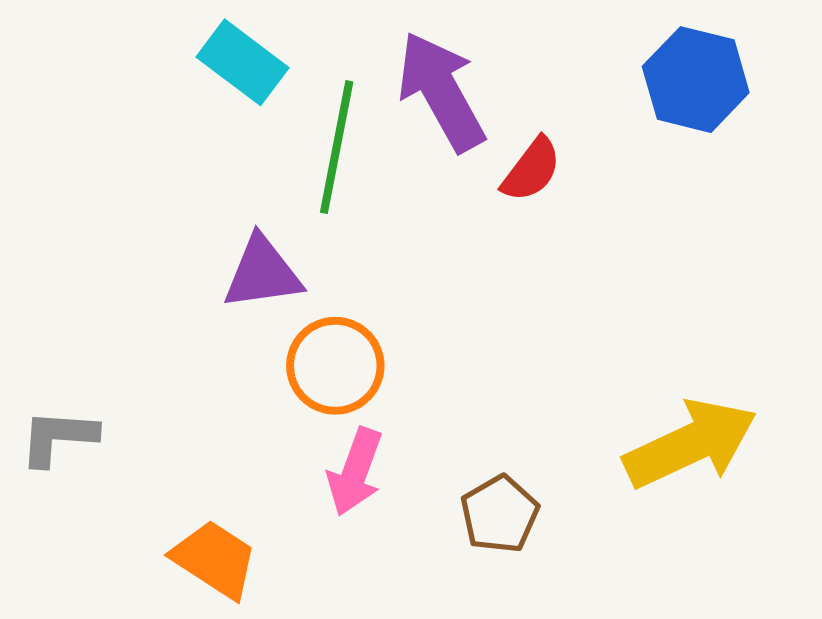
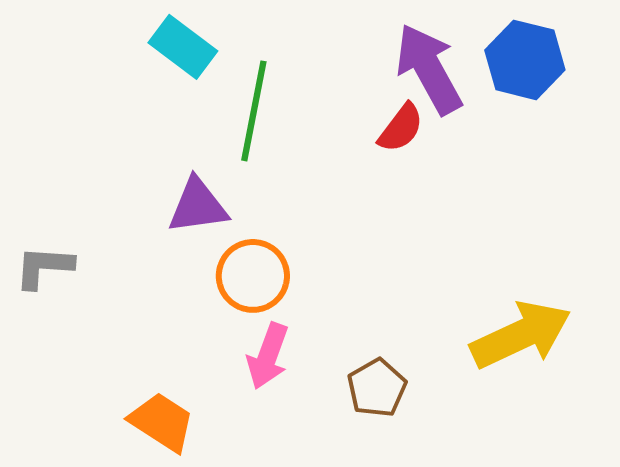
purple arrow: (441, 91) -> (429, 69), moved
gray L-shape: (58, 437) -> (44, 267), moved

